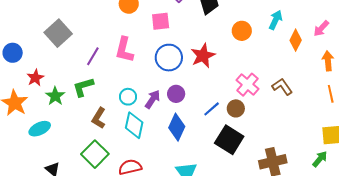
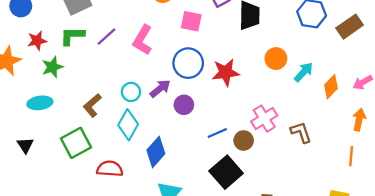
cyan arrow: (276, 20) -> (304, 72), moved
green L-shape: (83, 87) -> (72, 36), moved
purple arrow: (153, 99) -> (160, 88), moved
blue diamond: (177, 127) -> (156, 152), moved
cyan ellipse: (40, 129) -> (40, 103), moved

